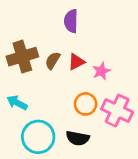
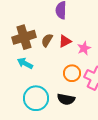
cyan arrow: (17, 103) -> (25, 63), moved

